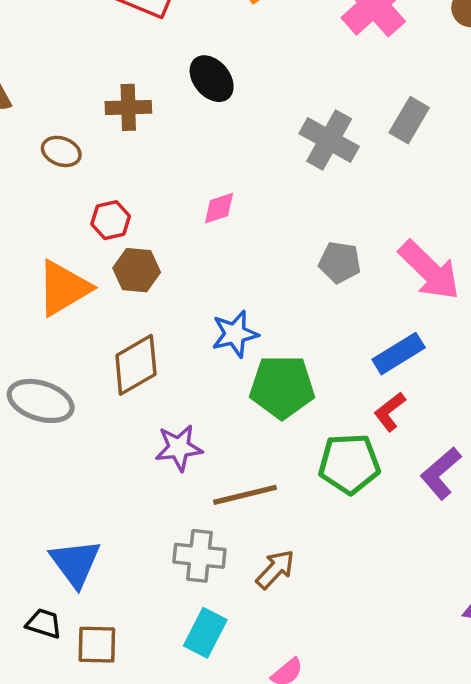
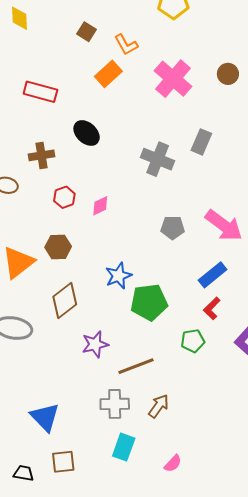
red hexagon: (111, 220) -> (64, 197), moved
green pentagon: (349, 464) -> (193, 341), size x0.7
black trapezoid: (44, 624) -> (24, 473), moved

